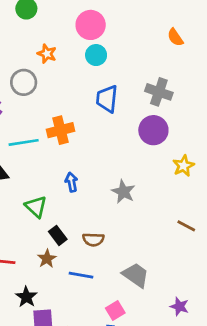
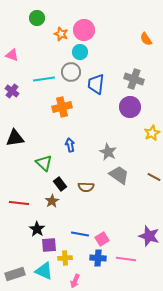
orange star: (47, 54) -> (61, 34), moved
cyan circle: (96, 55) -> (80, 52), moved
gray circle: (24, 82) -> (71, 72), moved
cyan line: (24, 142) -> (44, 79), moved
blue line: (81, 275) -> (80, 234), moved
gray trapezoid: (136, 275) -> (119, 175), moved
purple star: (179, 306) -> (149, 236), size x1.5

